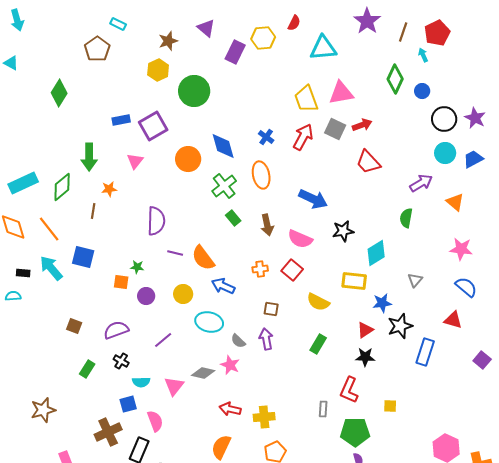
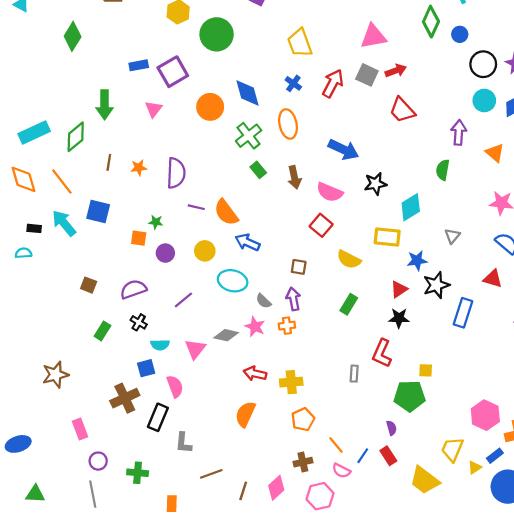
yellow trapezoid: (306, 99) -> (300, 43), moved
purple arrow: (421, 183) -> (459, 132), turned -55
orange star: (109, 189) -> (139, 168), moved
orange cross: (260, 269) -> (287, 326), moved
green pentagon: (355, 432) -> (410, 396), moved

